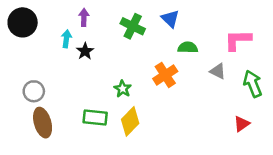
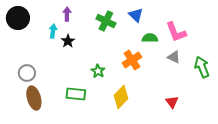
pink L-shape: (238, 40) -> (176, 32), moved, turned -110
yellow diamond: (130, 121) -> (121, 97), moved
red triangle: (242, 124) -> (172, 102), moved, turned -32

